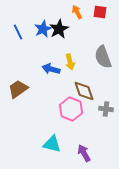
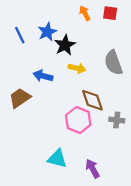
black star: (59, 29) -> (65, 45), moved
yellow arrow: (70, 62) -> (77, 68), turned -63
blue arrow: (51, 69) -> (43, 76), moved

